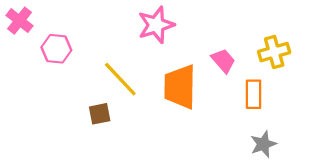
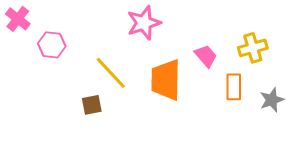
gray star: (263, 144) -> (272, 100), moved

